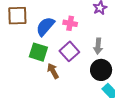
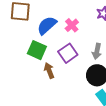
pink cross: (70, 23) -> (72, 25), turned 32

